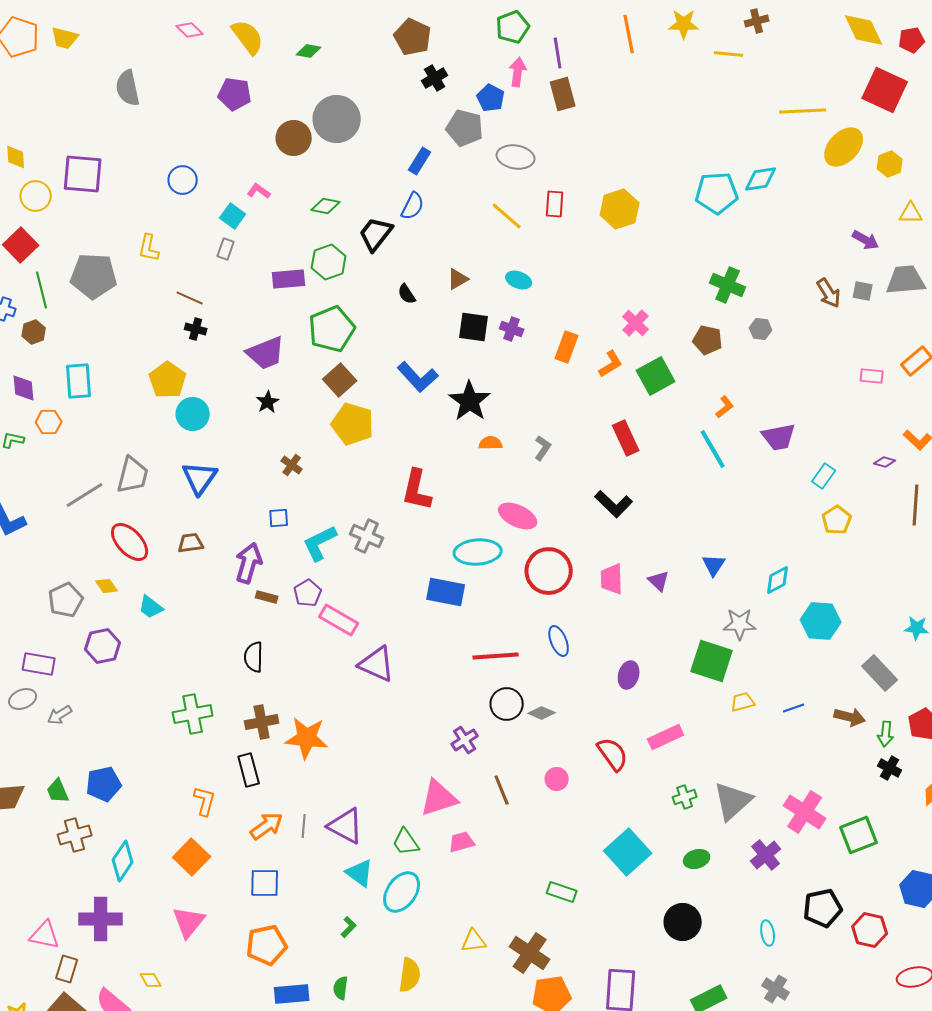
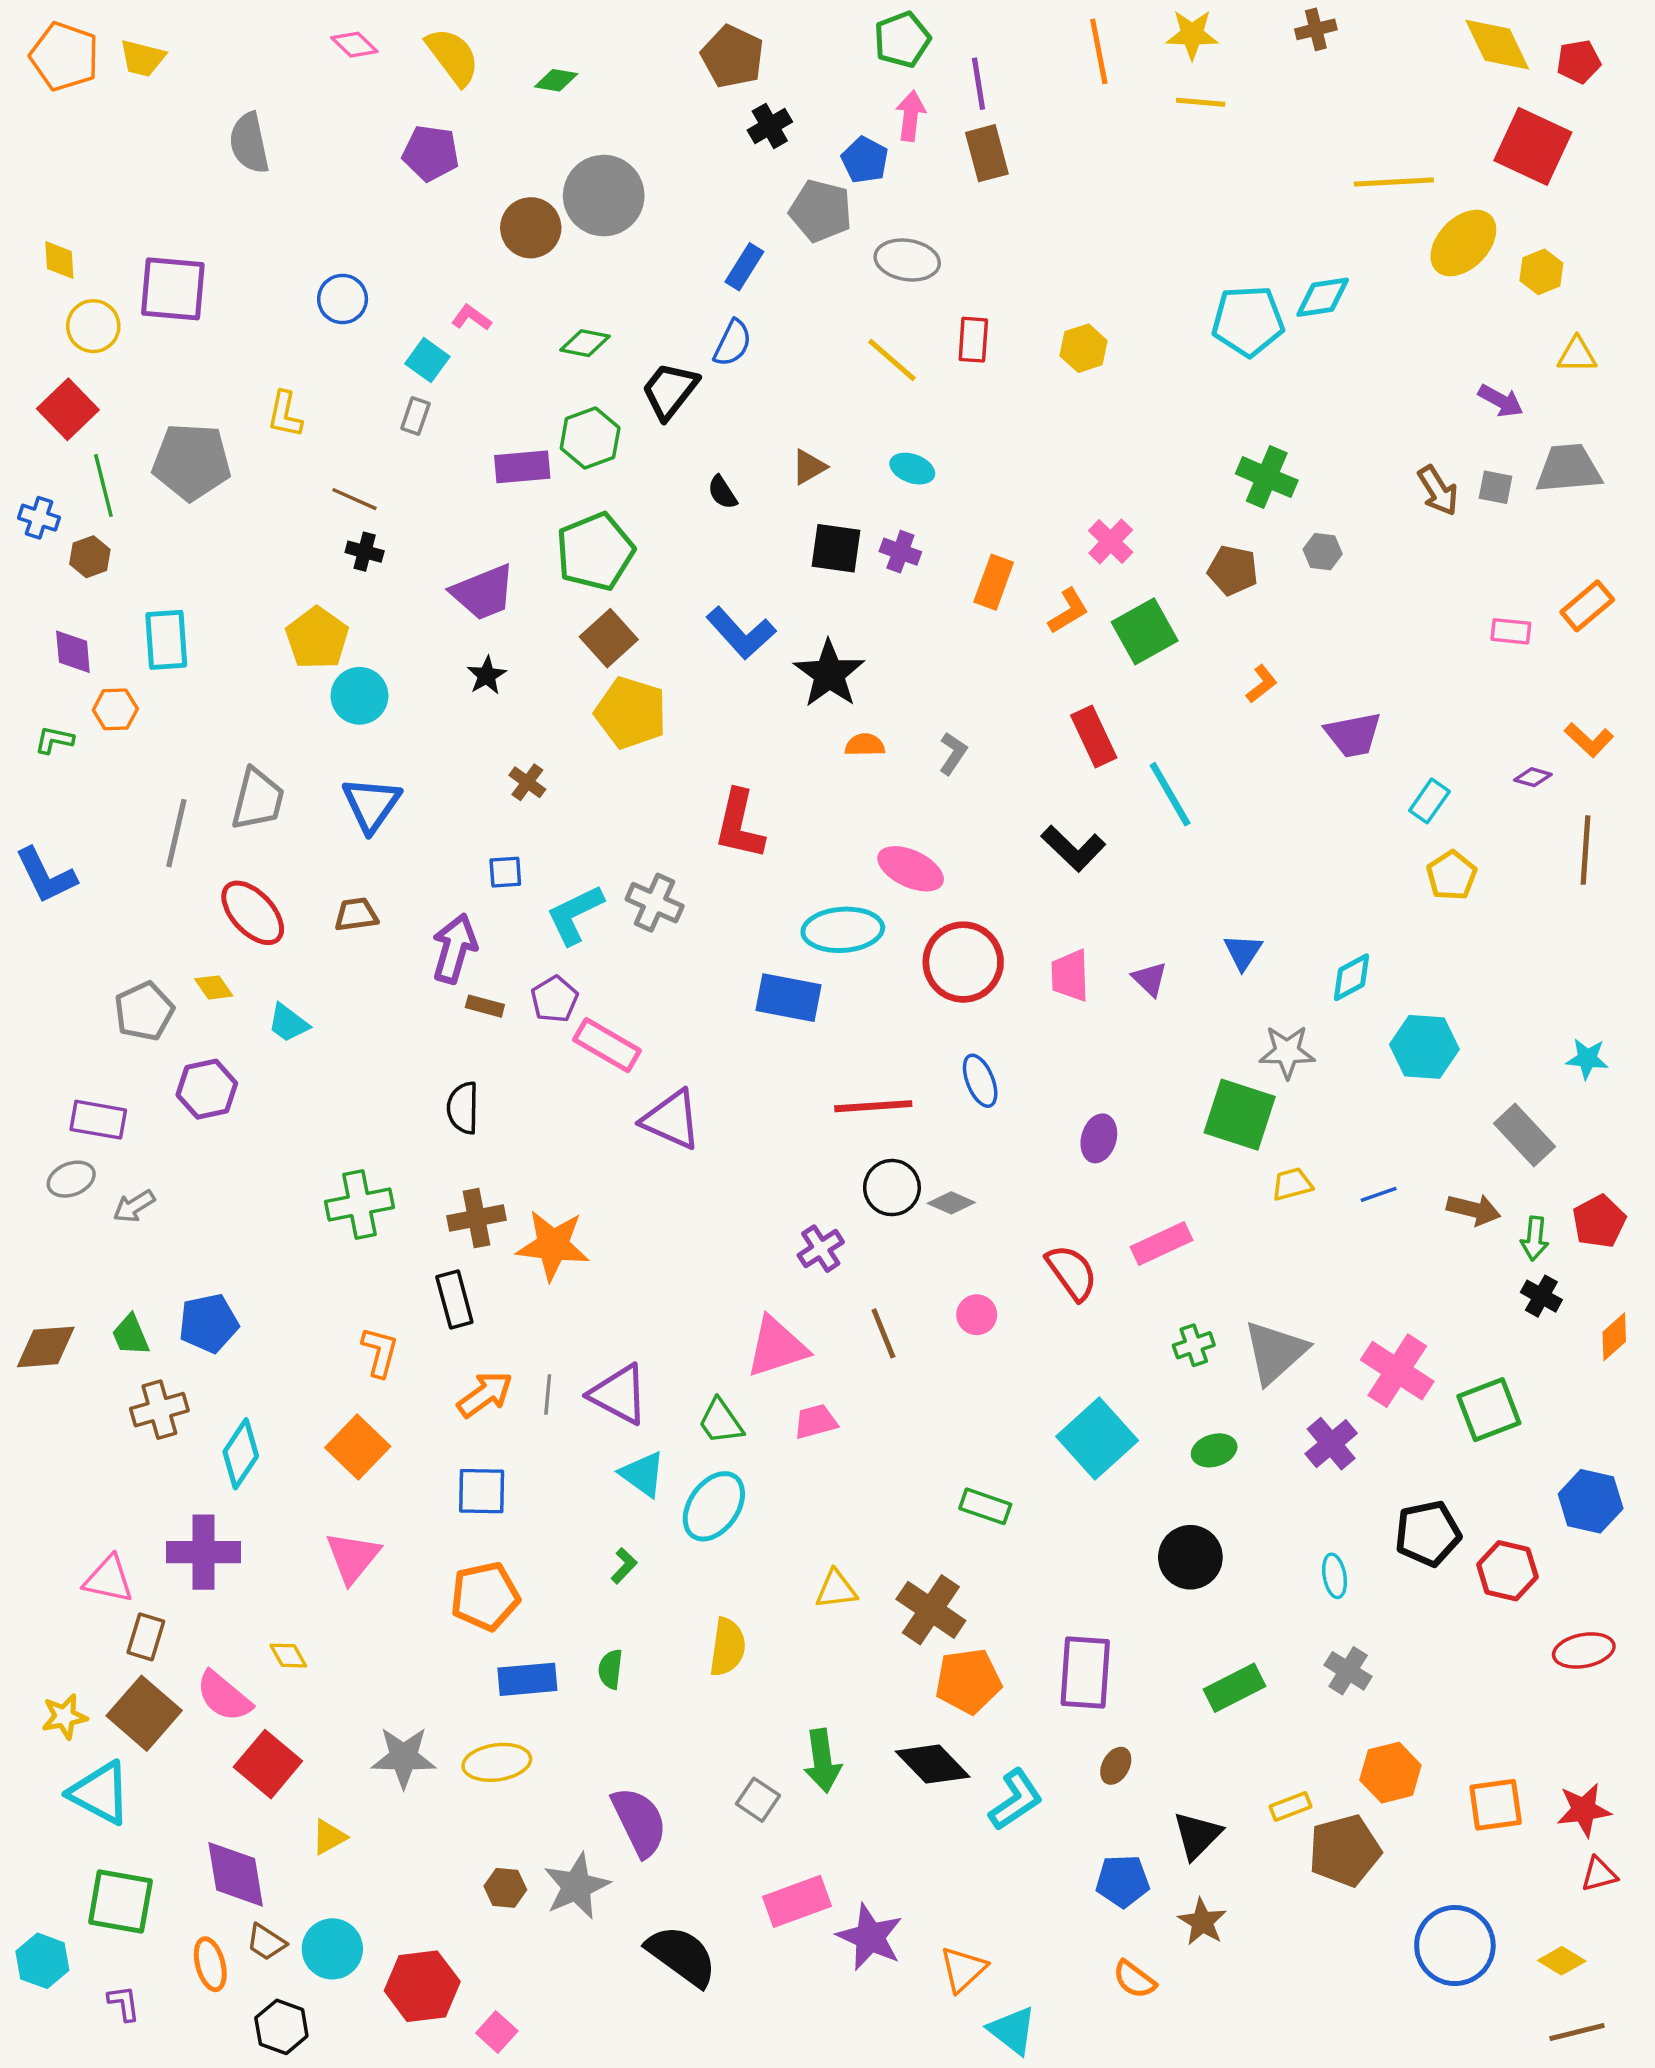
yellow line: (729, 54) -> (1201, 102), moved
yellow hexagon: (620, 209) -> (1084, 348), size x0.7
cyan line: (713, 449) -> (1170, 794), moved
gray line: (85, 495) -> (176, 833), turned -45

